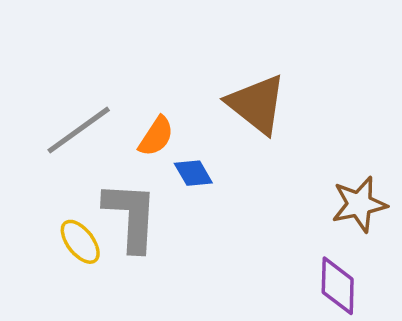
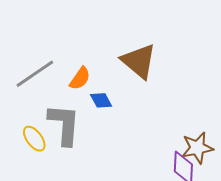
brown star: (359, 204) -> (197, 148), moved

